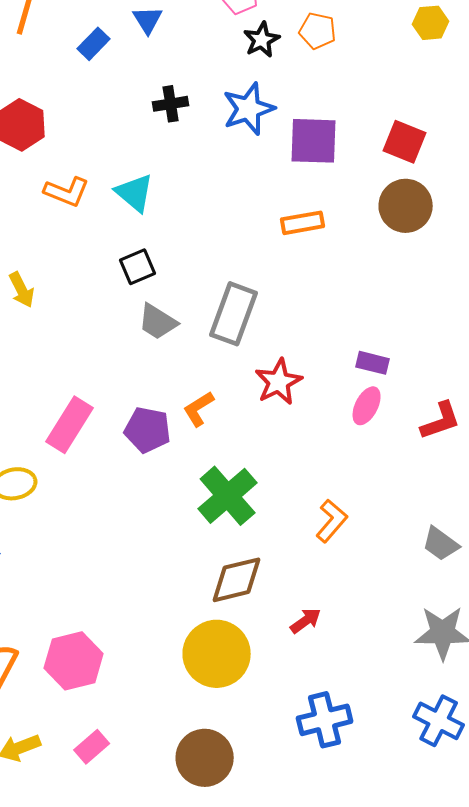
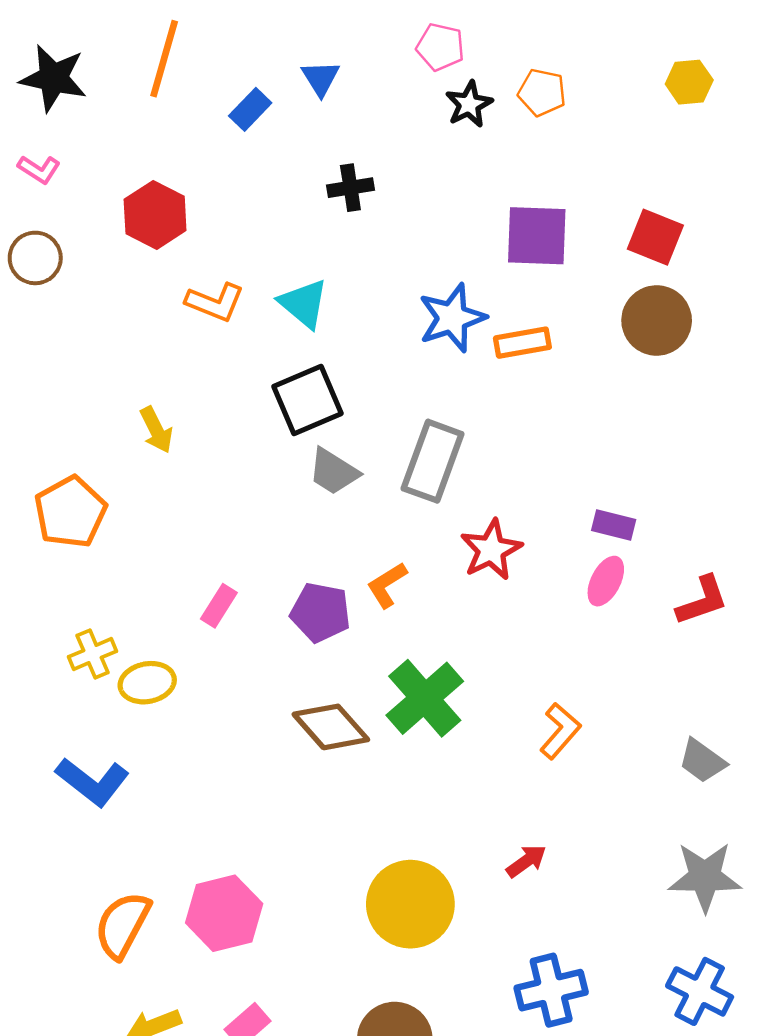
blue star: (249, 109) -> (452, 318), moved
black square: (138, 267) -> (307, 400), size x1.5
pink rectangle: (70, 425) -> (219, 606), size x0.6
brown diamond: (237, 580) -> (331, 727), moved, turned 62

